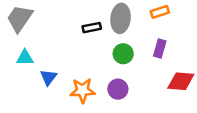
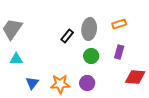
black rectangle: (92, 28) -> (67, 36), turned -40
blue triangle: (48, 77) -> (32, 83), moved

